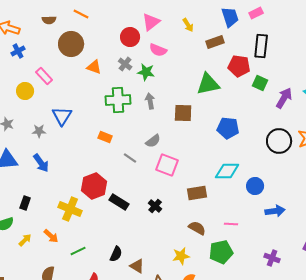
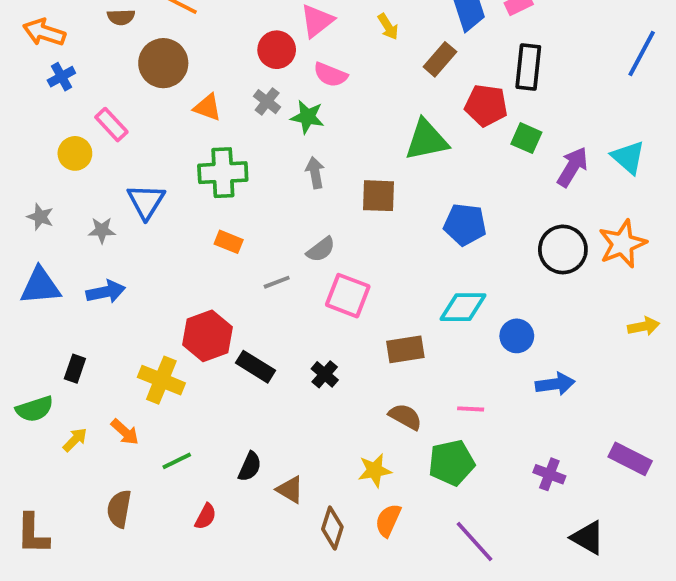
brown rectangle: (215, 42) -> (440, 59), turned -30
green cross: (118, 100) -> (223, 173), moved
gray line: (130, 158) -> (277, 282), turned -56
blue arrow: (41, 163) -> (106, 292), turned -66

